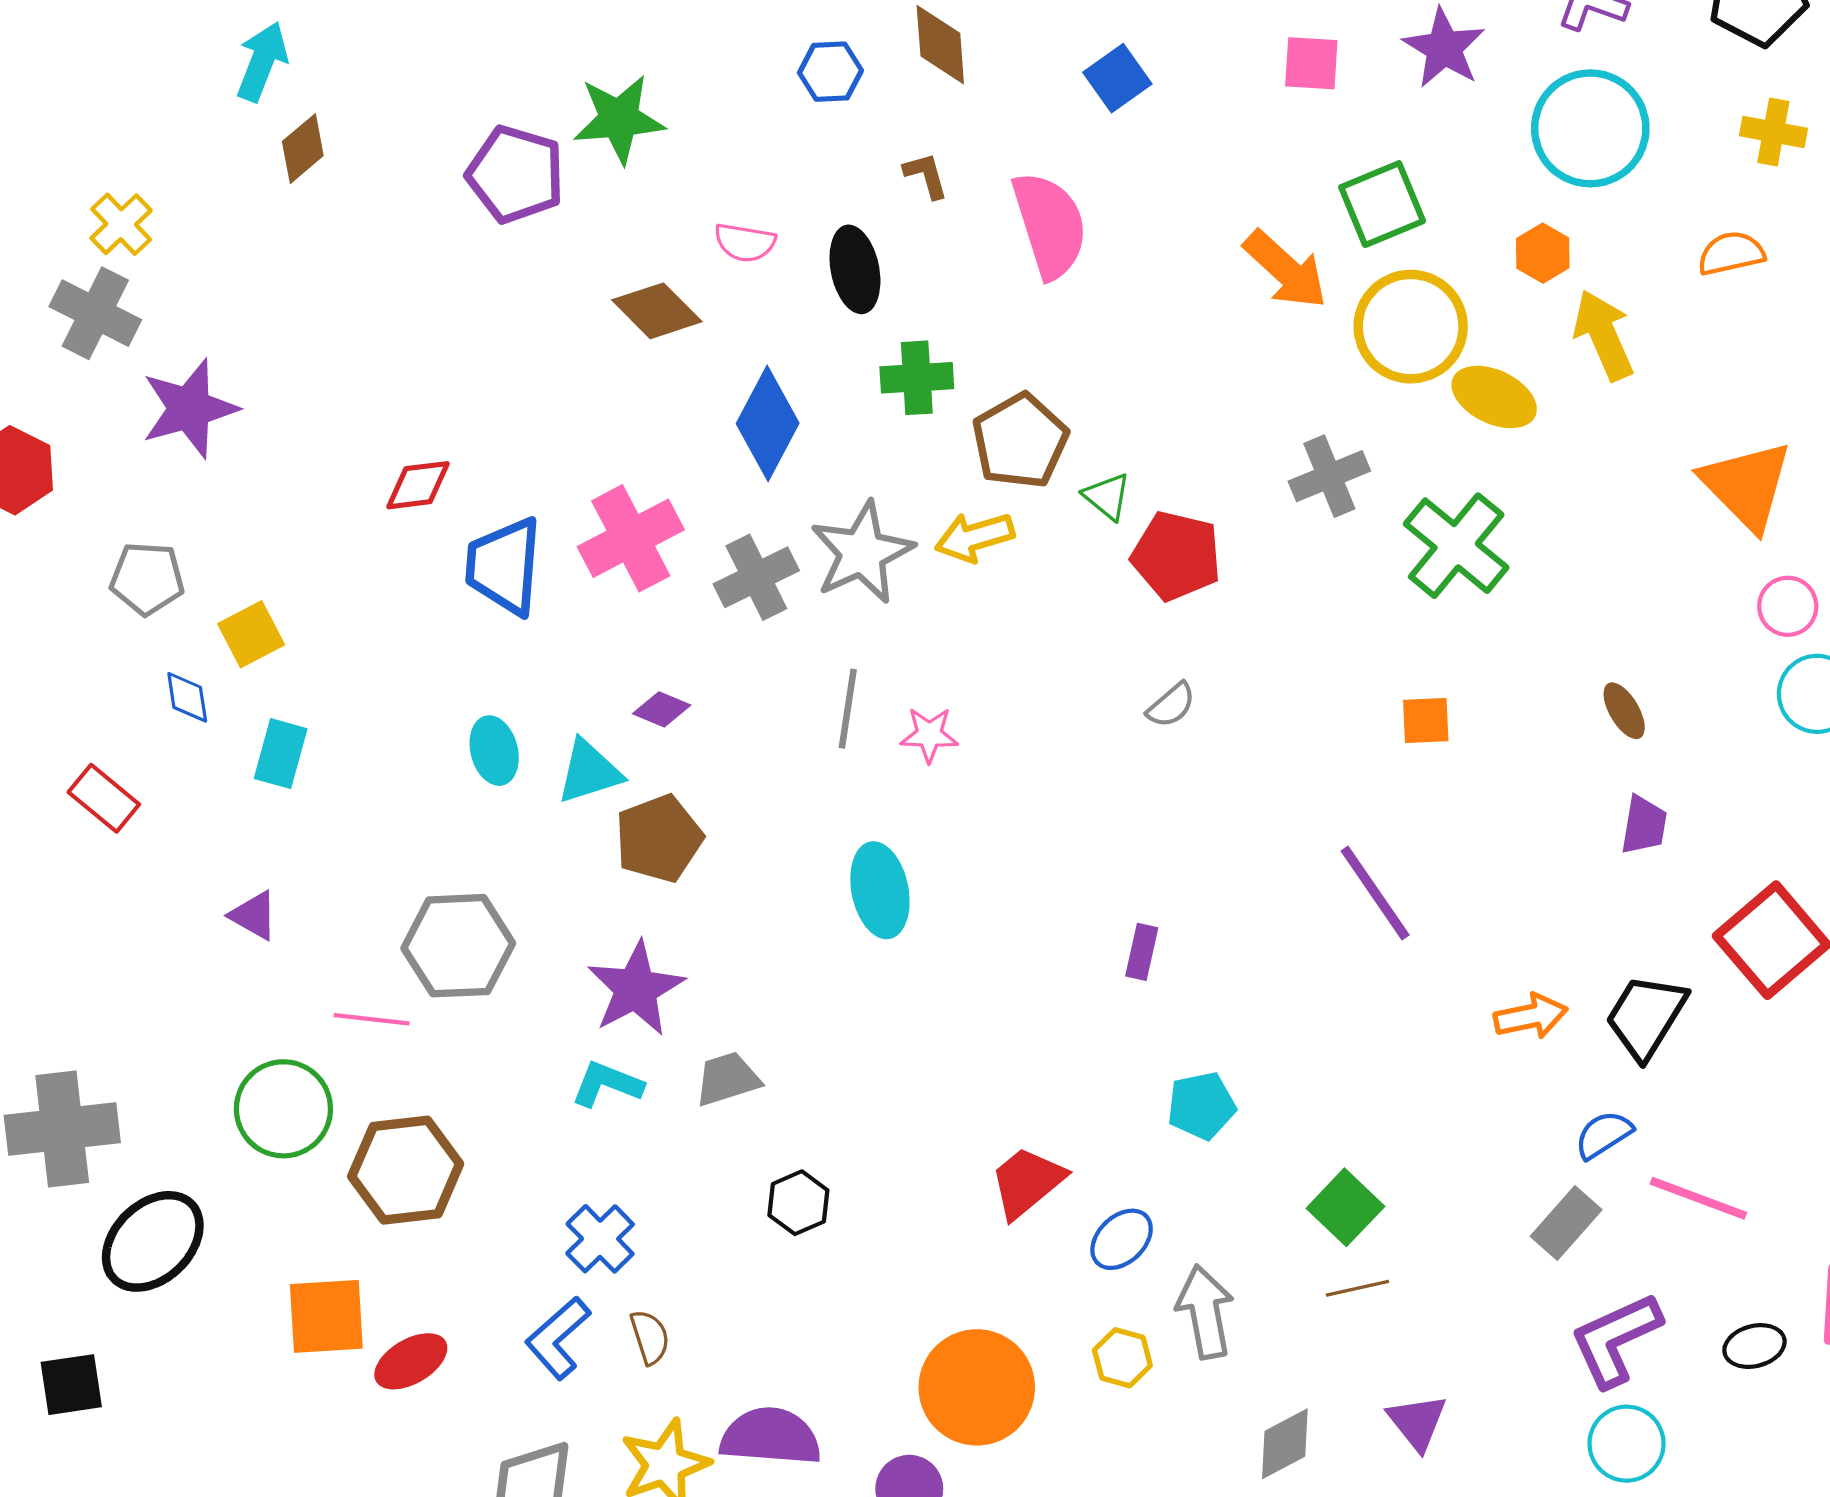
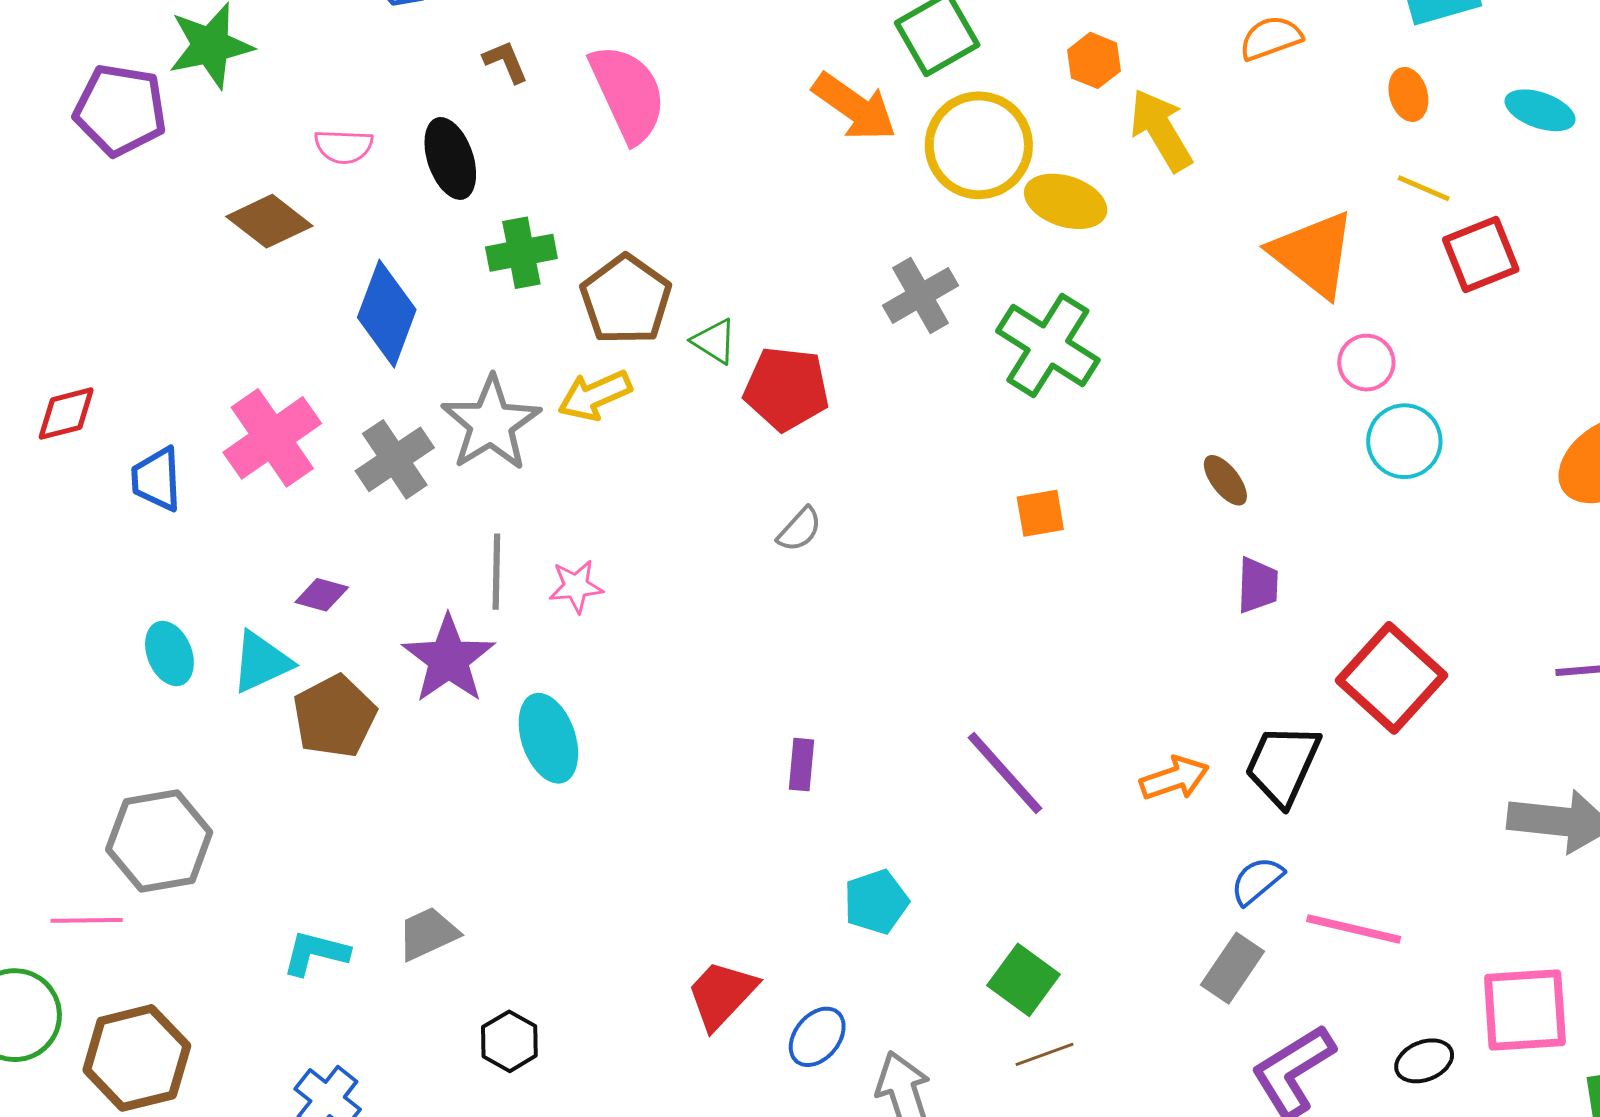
blue trapezoid: (504, 566) -> (157, 479), size x0.7
purple line: (1375, 893) -> (1005, 773), moved
purple star: (636, 989) -> (448, 659), moved

